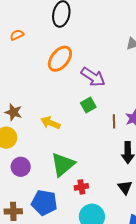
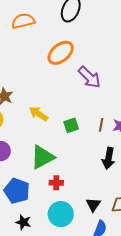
orange semicircle: (17, 35) -> (23, 21), size x1.6
green square: (88, 105) -> (71, 125), moved
black triangle: (125, 187) -> (93, 205), moved

